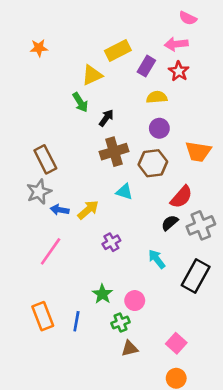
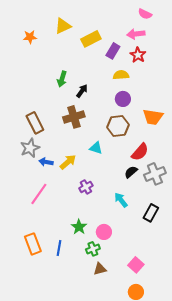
yellow triangle: (92, 75) -> (63, 26), moved
green arrow: (80, 102) -> (62, 79), turned 49
brown cross: (114, 152) -> (74, 117), moved
black rectangle: (196, 276) -> (151, 213), size x0.7

